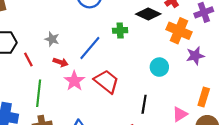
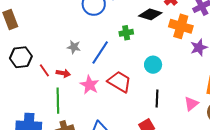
gray star: (52, 39) -> (74, 47), moved
red arrow: (61, 62) -> (63, 73), moved
cyan circle: (159, 67) -> (153, 65), moved

